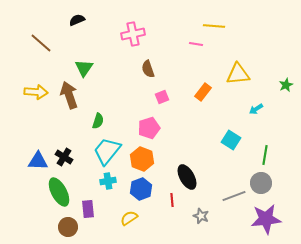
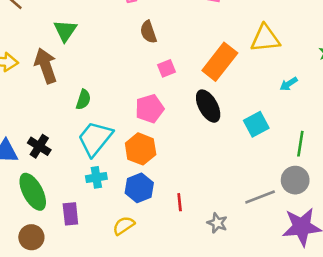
orange rectangle: (203, 92) -> (220, 62), size x1.6
cyan square: (231, 140) -> (256, 124), turned 30
black ellipse: (187, 177) -> (208, 106), moved
brown circle: (68, 227) -> (31, 237), moved

